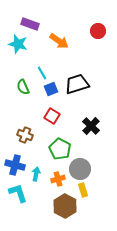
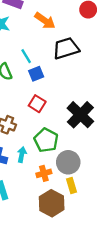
black trapezoid: (77, 84) -> (66, 48), moved
black cross: (91, 126) -> (80, 115), size x1.4
cyan arrow: (36, 174) -> (22, 155), moved

